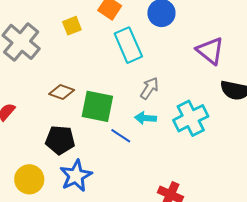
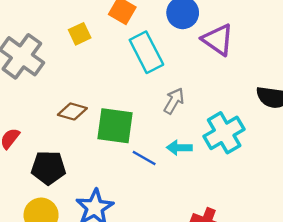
purple triangle: (210, 51) -> (218, 40), moved
cyan arrow: (146, 118) -> (179, 148), moved
black pentagon: (60, 140) -> (48, 168), moved

